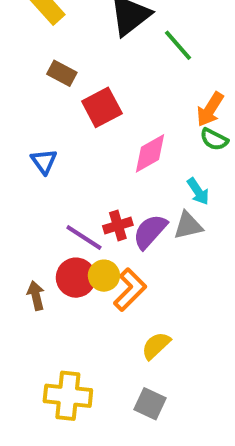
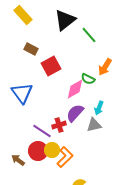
green semicircle: (214, 139) -> (88, 79), moved
blue triangle: (44, 161) -> (22, 93), size x1.6
cyan arrow: (198, 191) -> (99, 108), turned 56
purple semicircle: (150, 231) -> (75, 113), moved
brown arrow: (36, 296) -> (18, 160), turned -40

